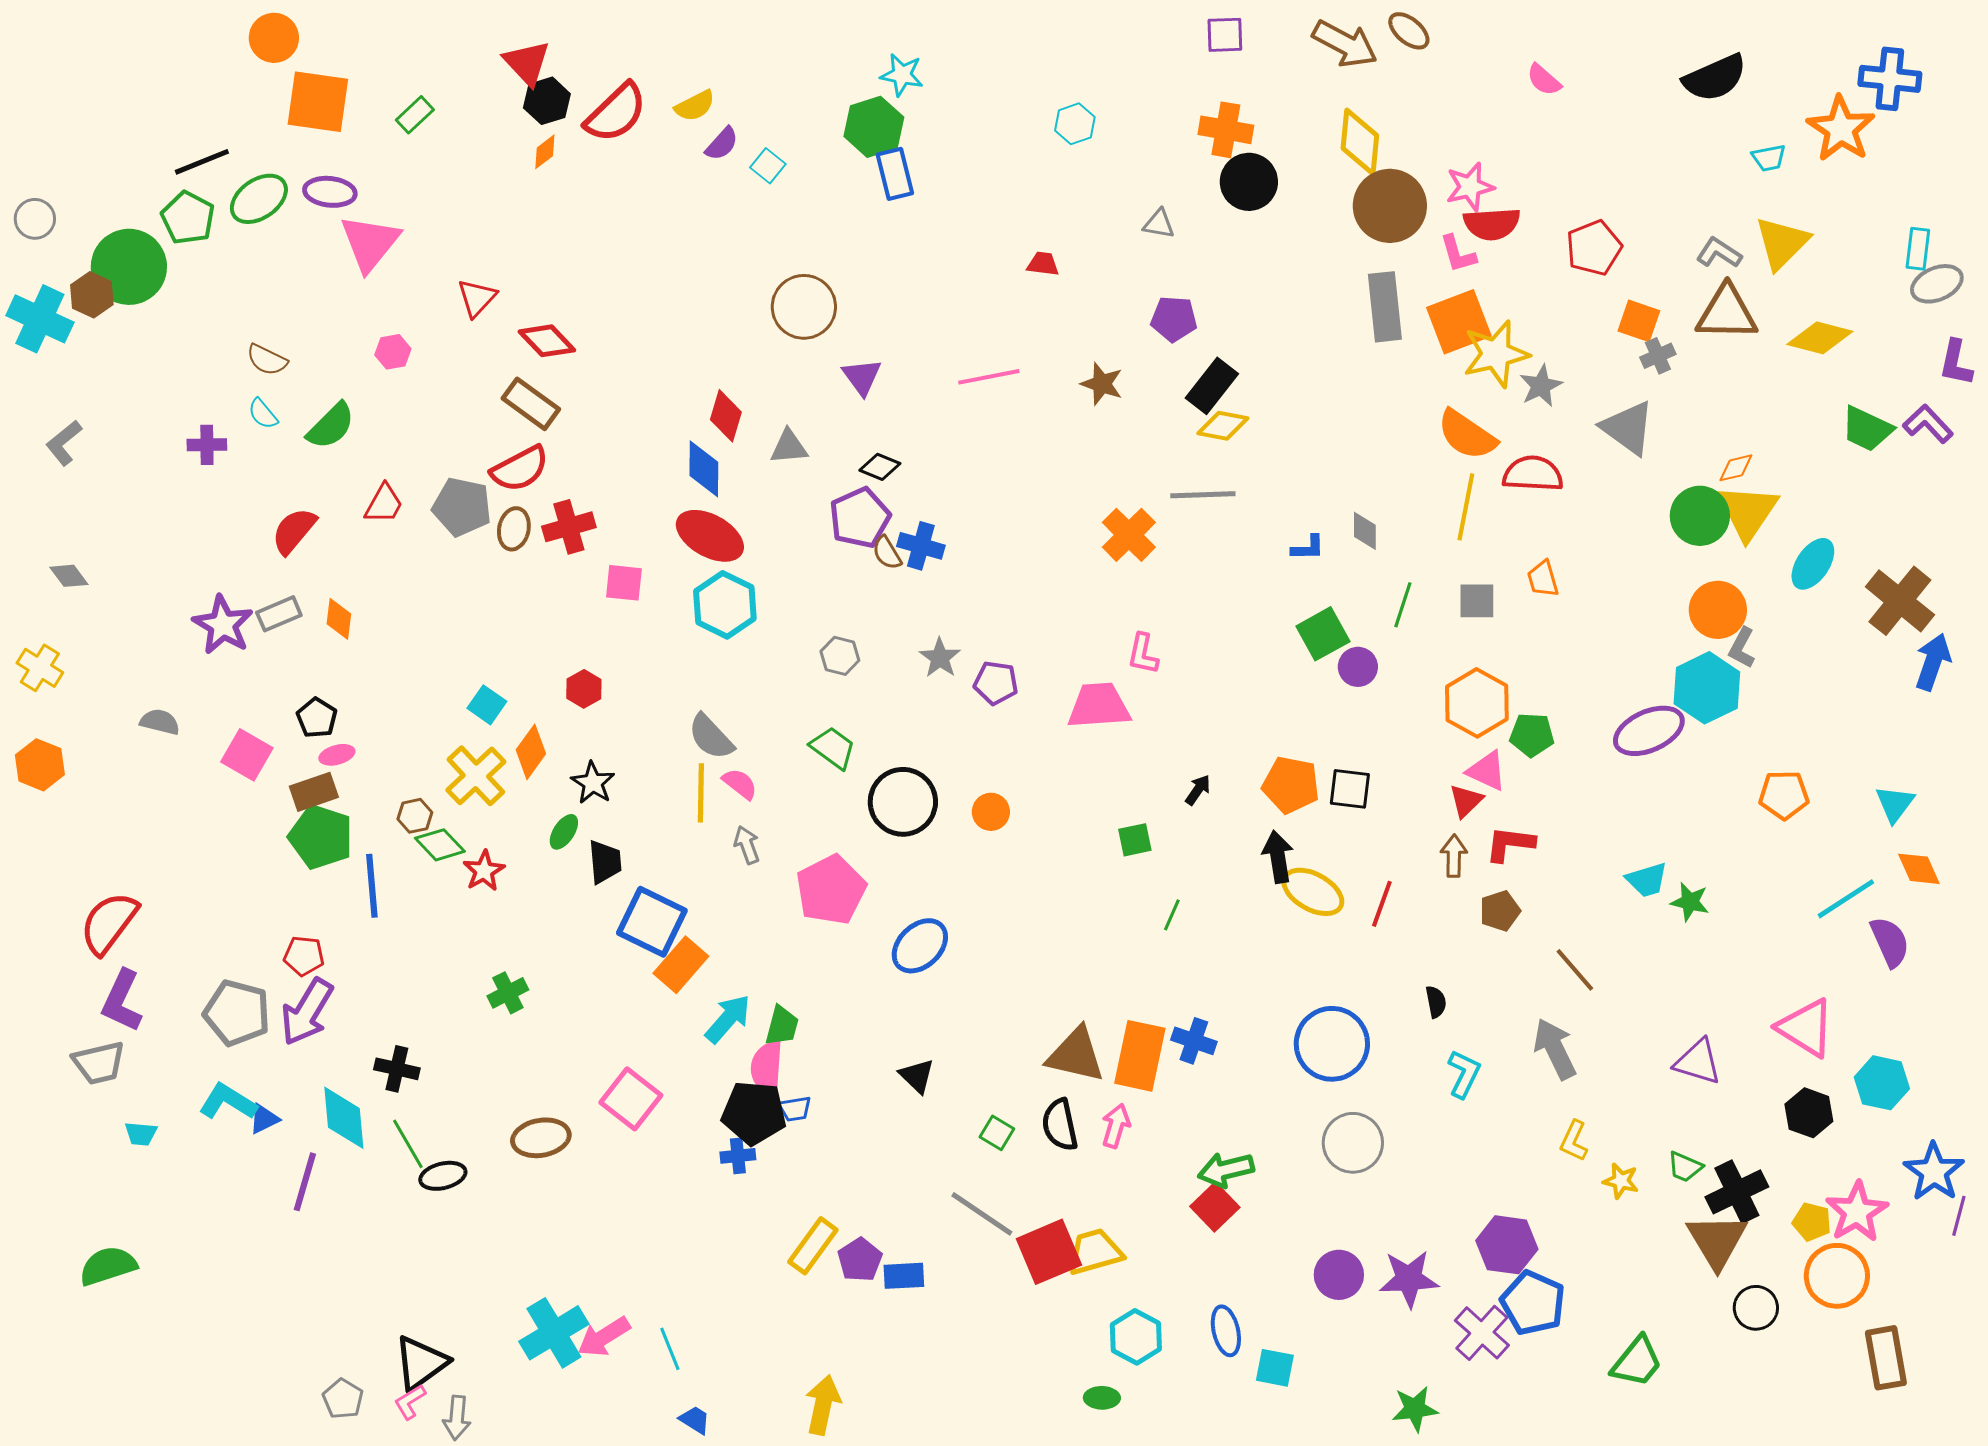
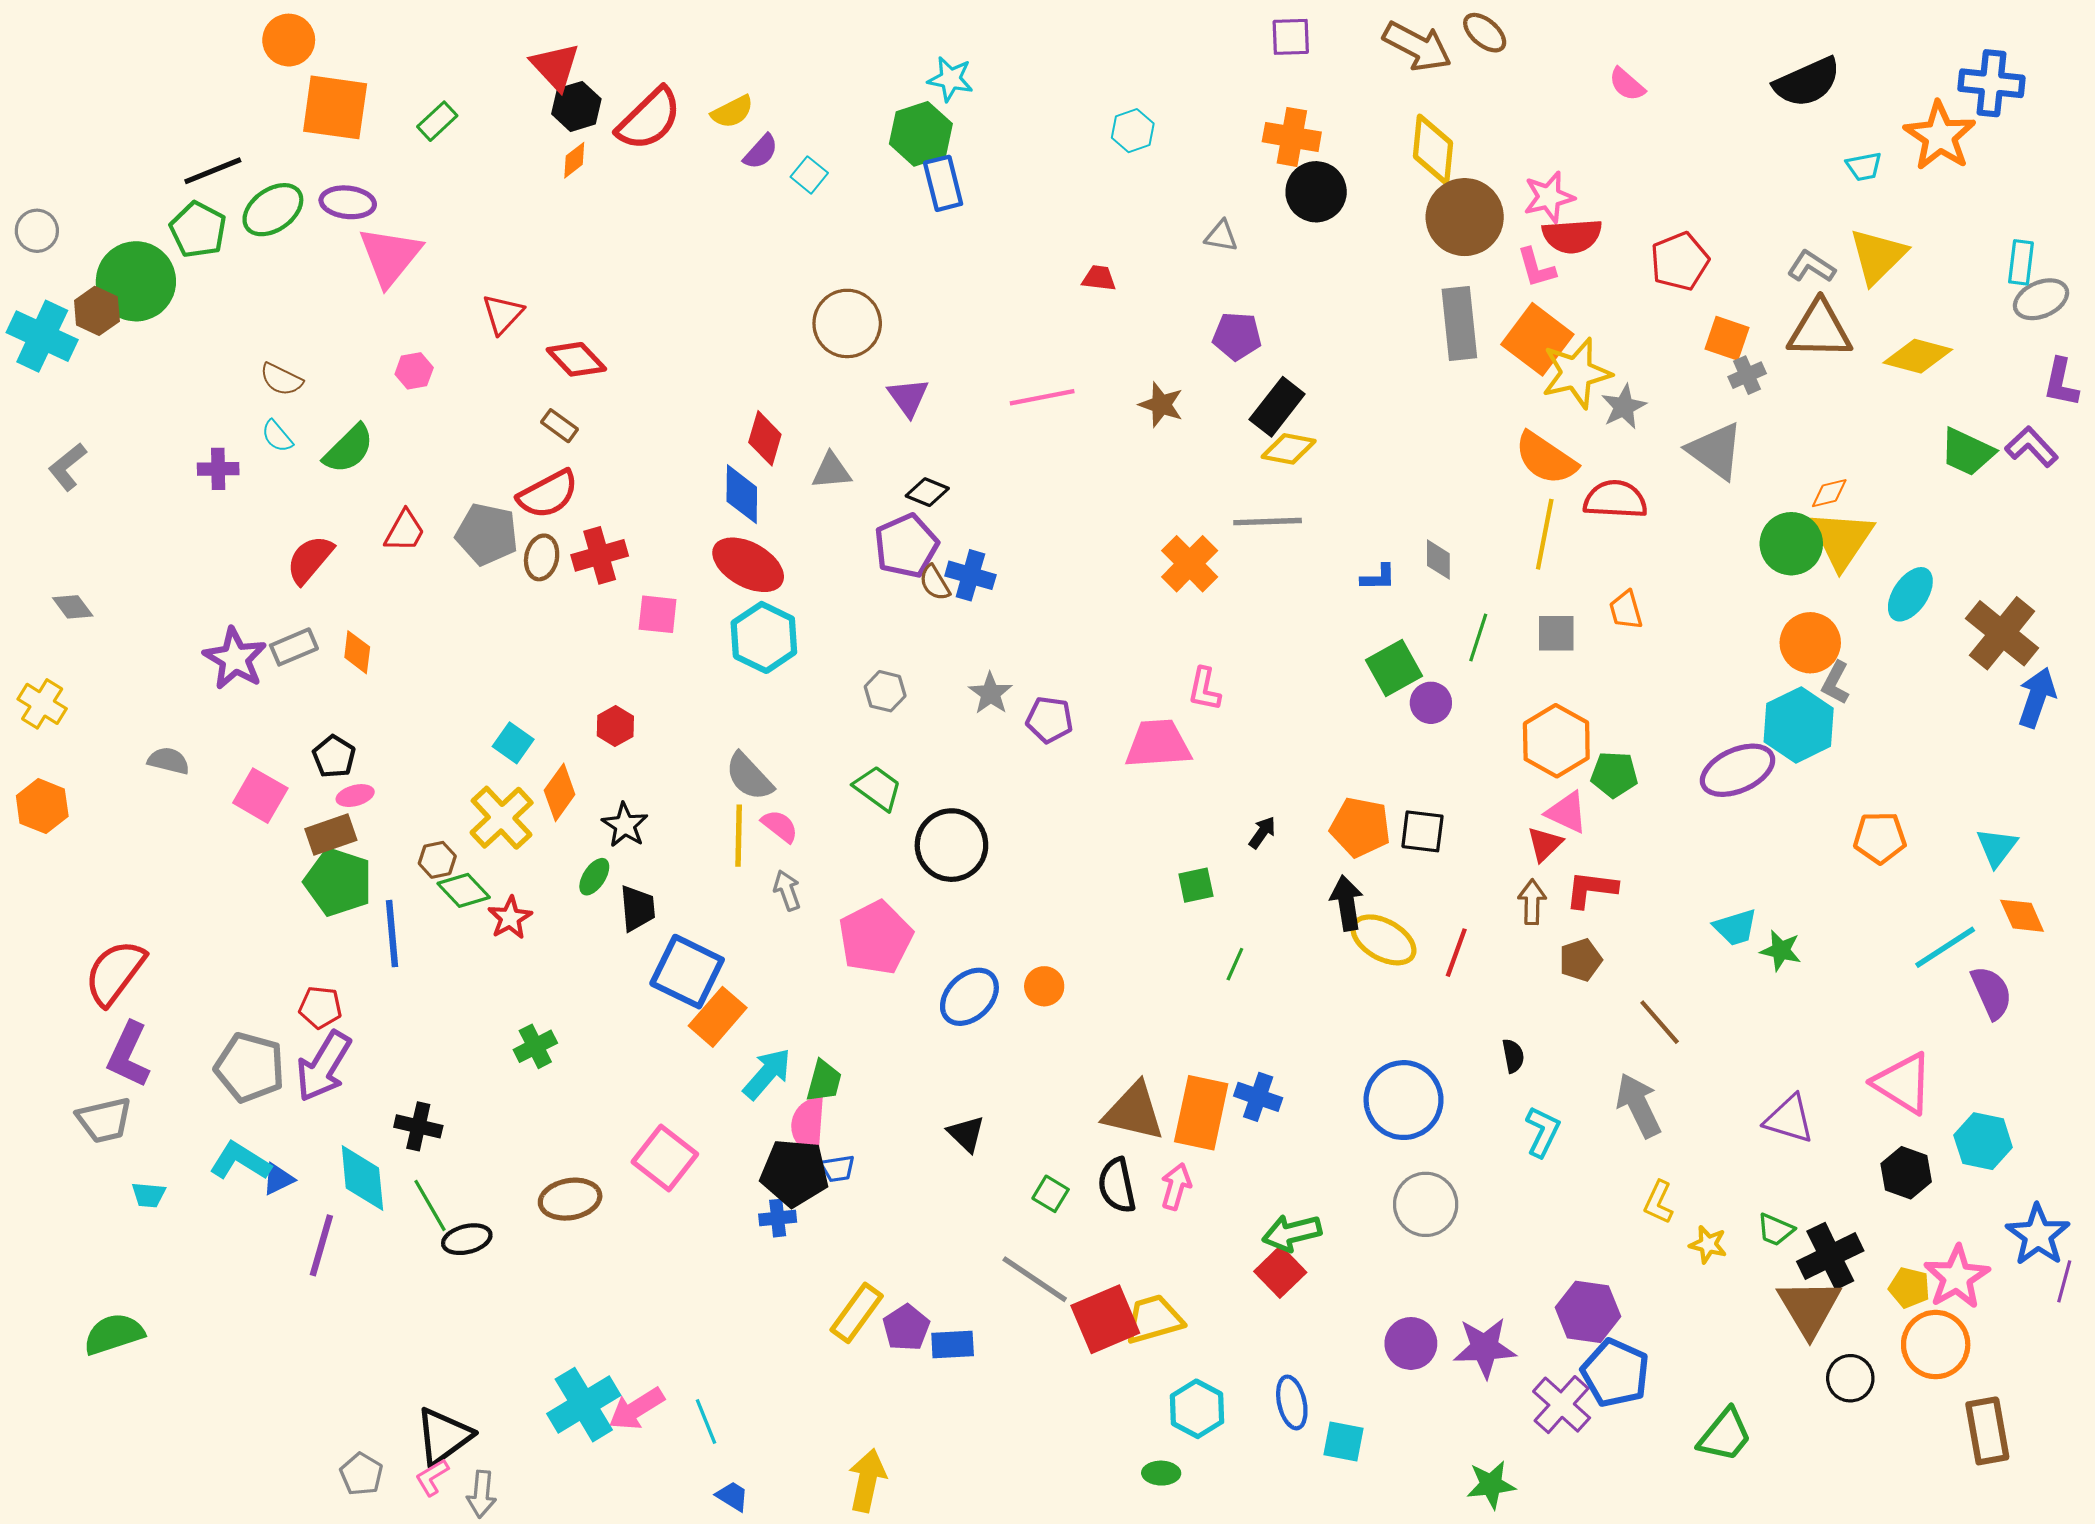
orange square: (1459, 322) -> (1537, 339), turned -32
brown rectangle: (531, 404) -> (560, 426), size x0.6
orange circle: (991, 812) -> (1044, 986), moved

